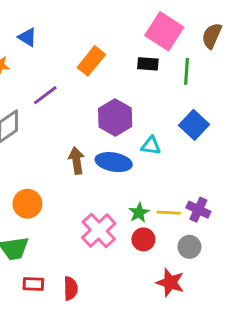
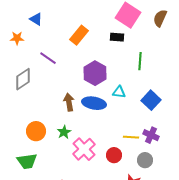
green line: (186, 71) -> (140, 61), moved
purple line: (45, 95) -> (48, 58), turned 72
blue square: (194, 125) -> (151, 100), moved
green star: (139, 213) -> (64, 132), moved

